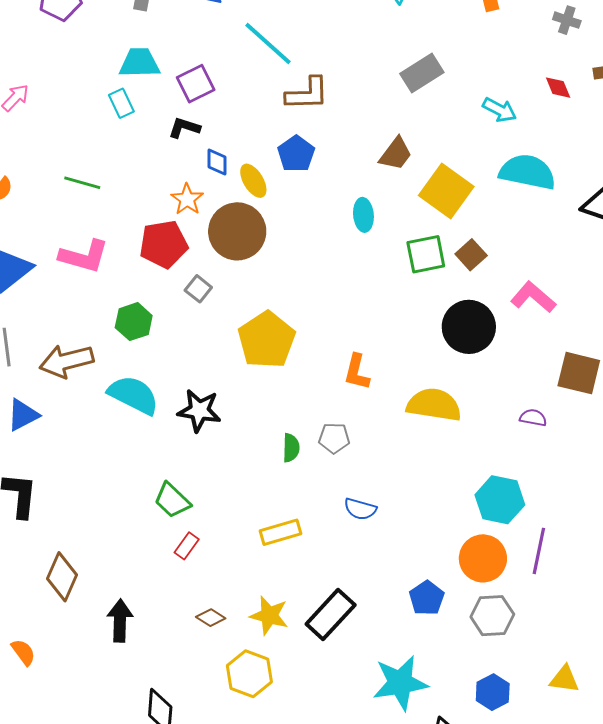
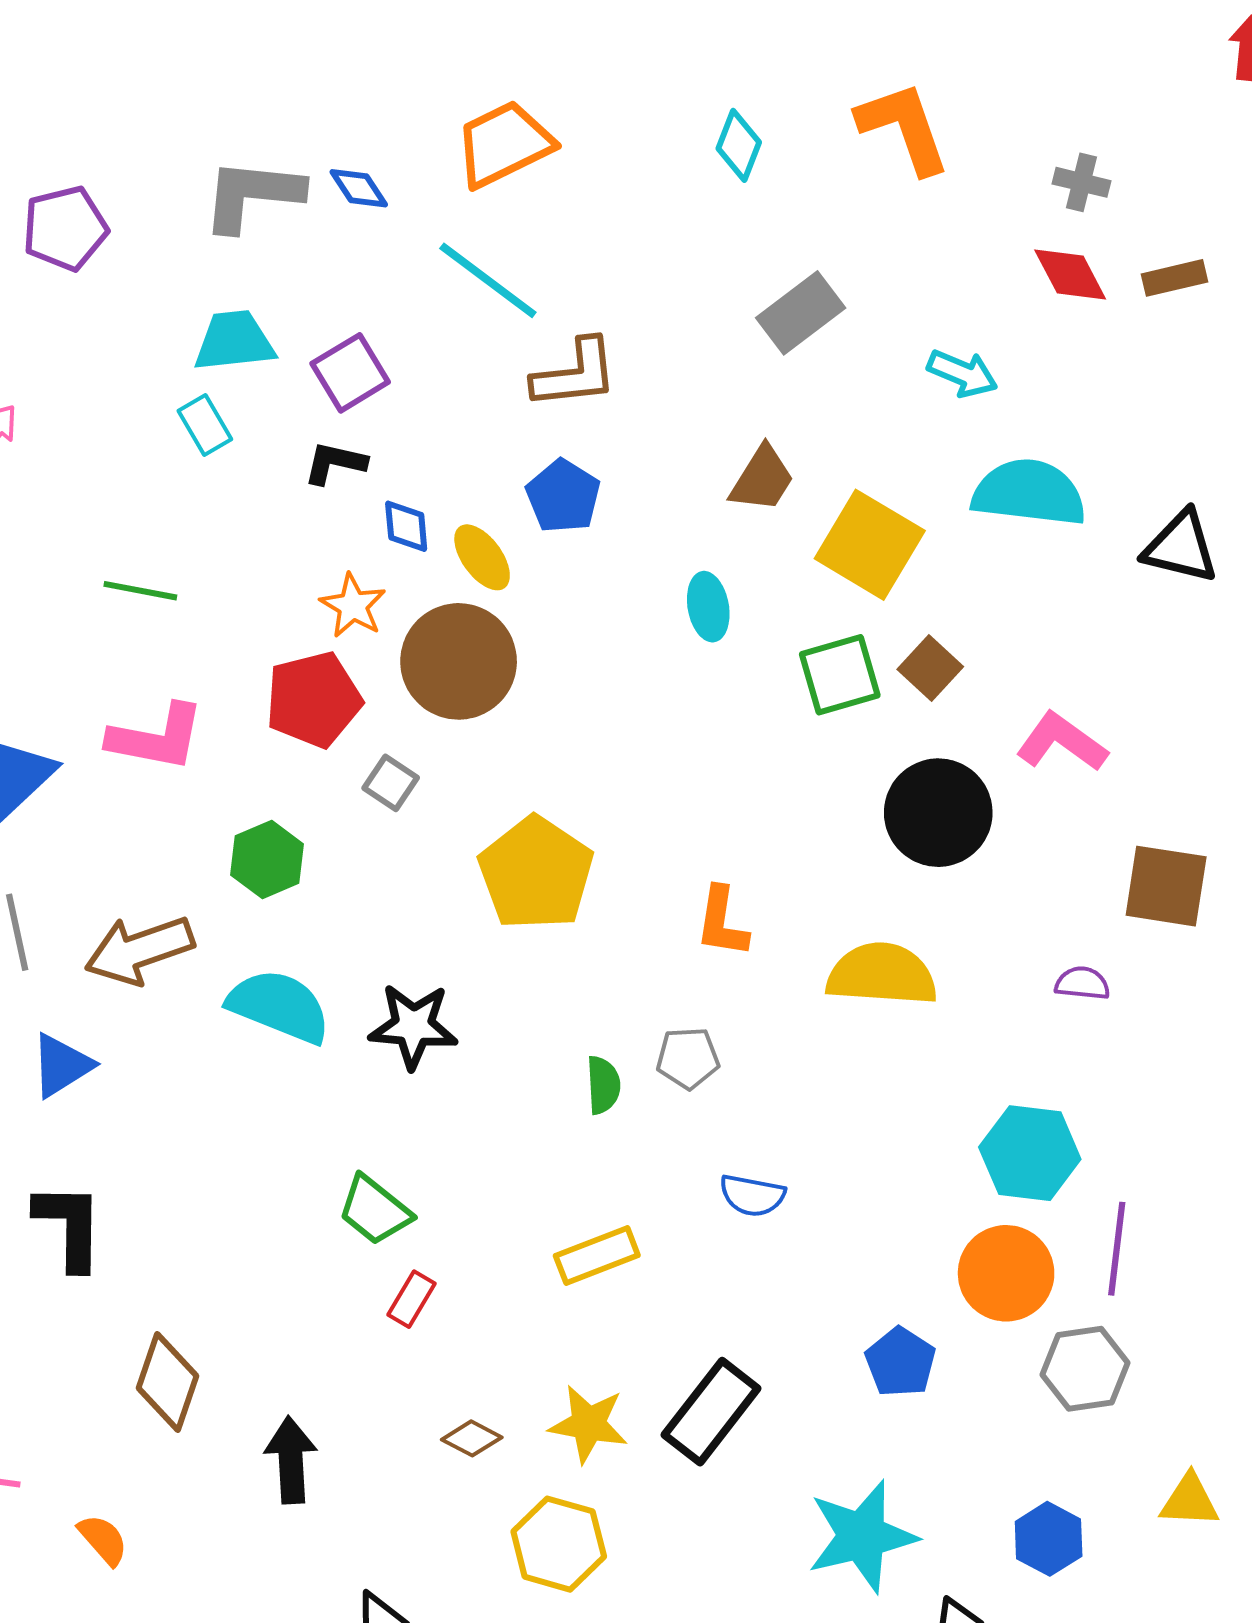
red diamond: (558, 88) -> (1070, 274), moved, size x1.4
gray hexagon: (492, 616) -> (1085, 1369), moved

